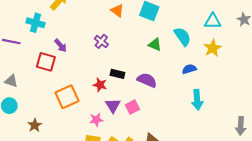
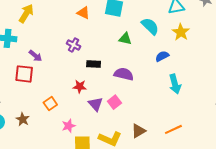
black rectangle: (117, 74) -> (94, 64), moved
orange square: (67, 97) -> (50, 104), size x0.6
pink star: (96, 120) -> (69, 126), moved
brown star: (35, 125) -> (23, 119), moved

